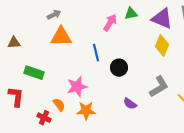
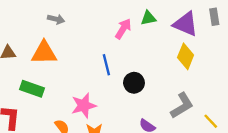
gray arrow: (54, 15) -> (56, 19), turned 40
orange triangle: (61, 37) -> (44, 53), moved

